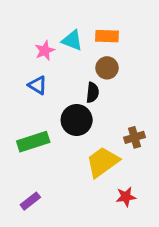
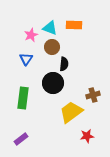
brown circle: (107, 68) -> (52, 47), moved
blue triangle: (38, 85) -> (26, 59), turned 32
green rectangle: (33, 142) -> (23, 98), turned -65

